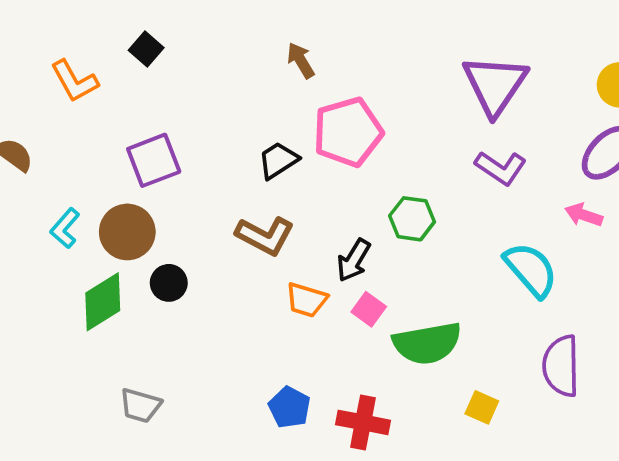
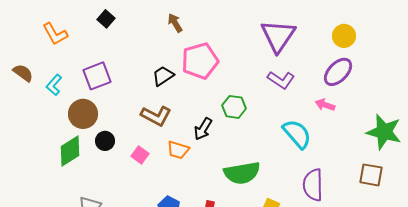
black square: (146, 49) -> (106, 19), moved
cyan L-shape: (65, 228) -> (54, 85), moved
pink square: (369, 309) -> (140, 155), moved

